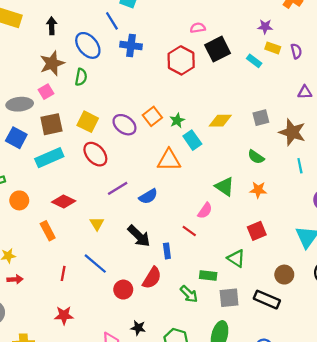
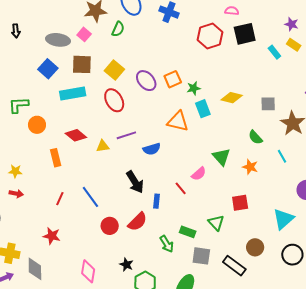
pink square: (46, 92) -> (84, 34), turned -32
cyan line: (300, 166) -> (282, 156), moved, turned -32
yellow triangle: (97, 224) -> (103, 146), moved, turned 40
black star: (138, 328) -> (126, 265), moved

